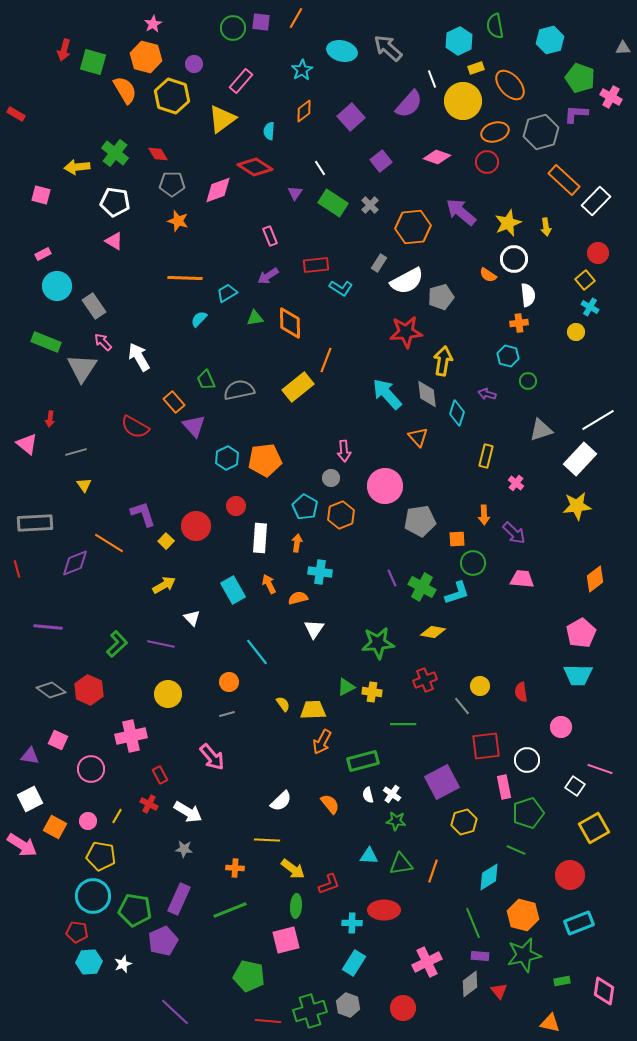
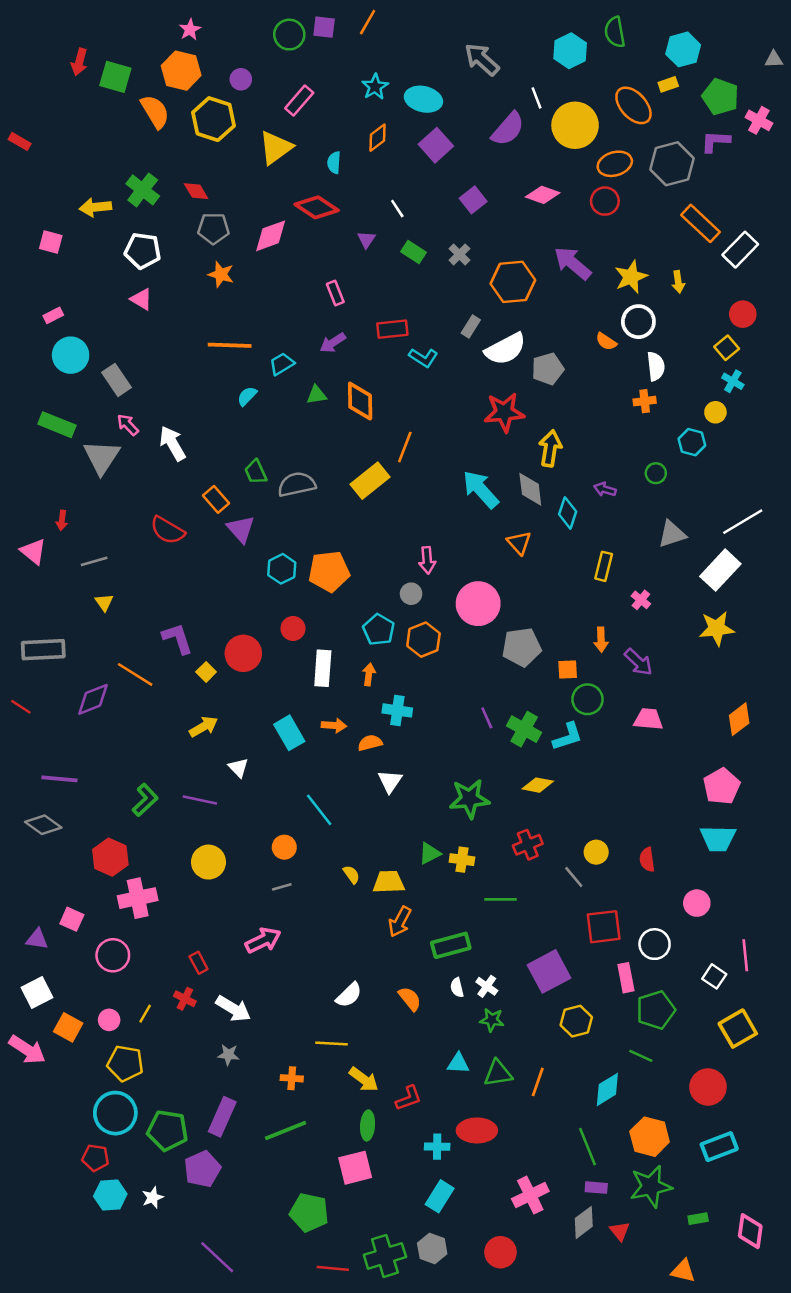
cyan ellipse: (342, 51) -> (423, 99), moved
yellow rectangle: (476, 68) -> (668, 84), moved
green rectangle: (333, 203) -> (414, 252), size x0.7
cyan hexagon: (508, 356) -> (692, 442), moved
red line: (17, 569) -> (21, 707), turned -42
orange arrow: (269, 584) -> (334, 725), turned 120
gray diamond: (51, 690) -> (43, 825), moved
pink cross: (131, 736) -> (138, 898), moved
pink arrow: (212, 757) -> (263, 940), turned -76
pink line: (600, 769) -> (745, 955), turned 65

